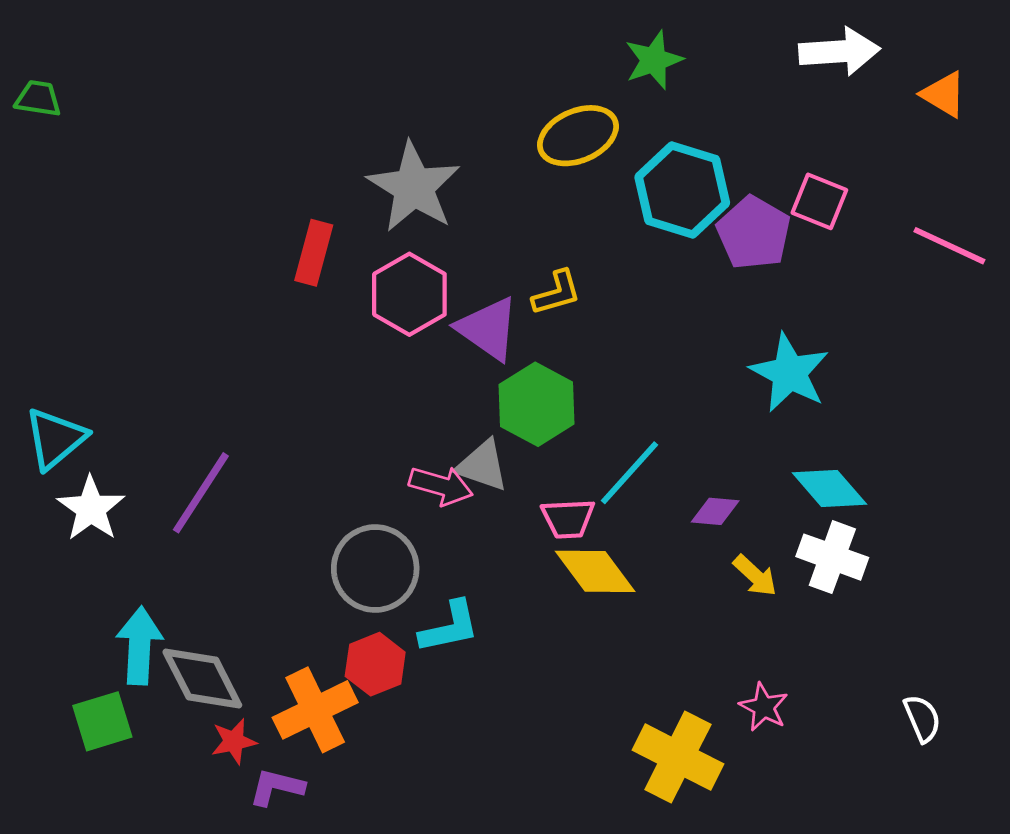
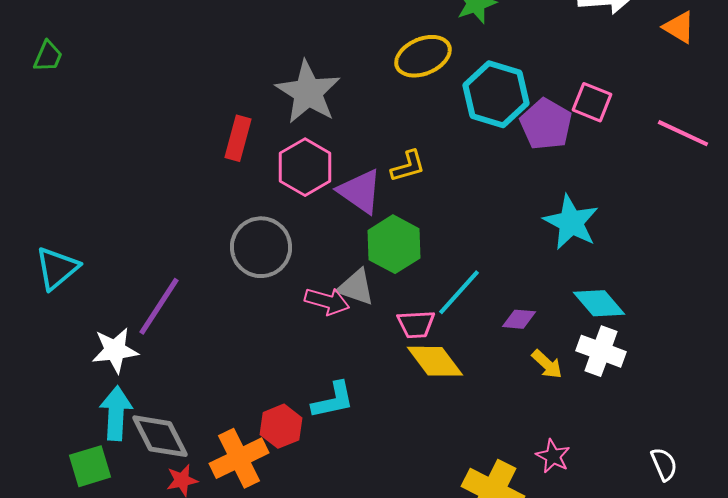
green trapezoid: (38, 99) -> (48, 56), moved, turned 104
white star: (91, 509) -> (115, 350), moved, turned 30
gray circle: (375, 568) -> (261, 247), moved

